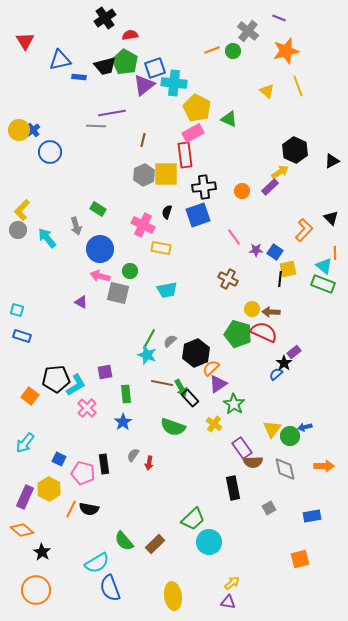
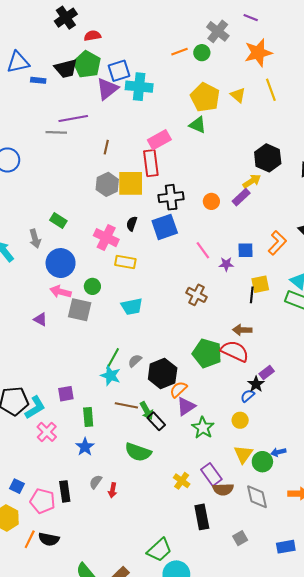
yellow pentagon: (197, 108) -> (205, 97), moved
blue square: (275, 252) -> (245, 250), moved, turned -35
yellow circle: (252, 309) -> (240, 420), moved
yellow cross: (214, 424) -> (182, 481), moved

